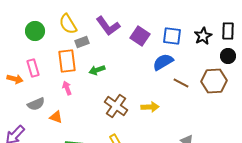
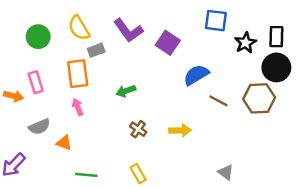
blue square: (172, 36) -> (216, 21), moved
black circle: (228, 56) -> (276, 67), size x1.5
green arrow: (97, 70) -> (126, 91), moved
brown cross: (116, 106) -> (138, 129), size x0.6

